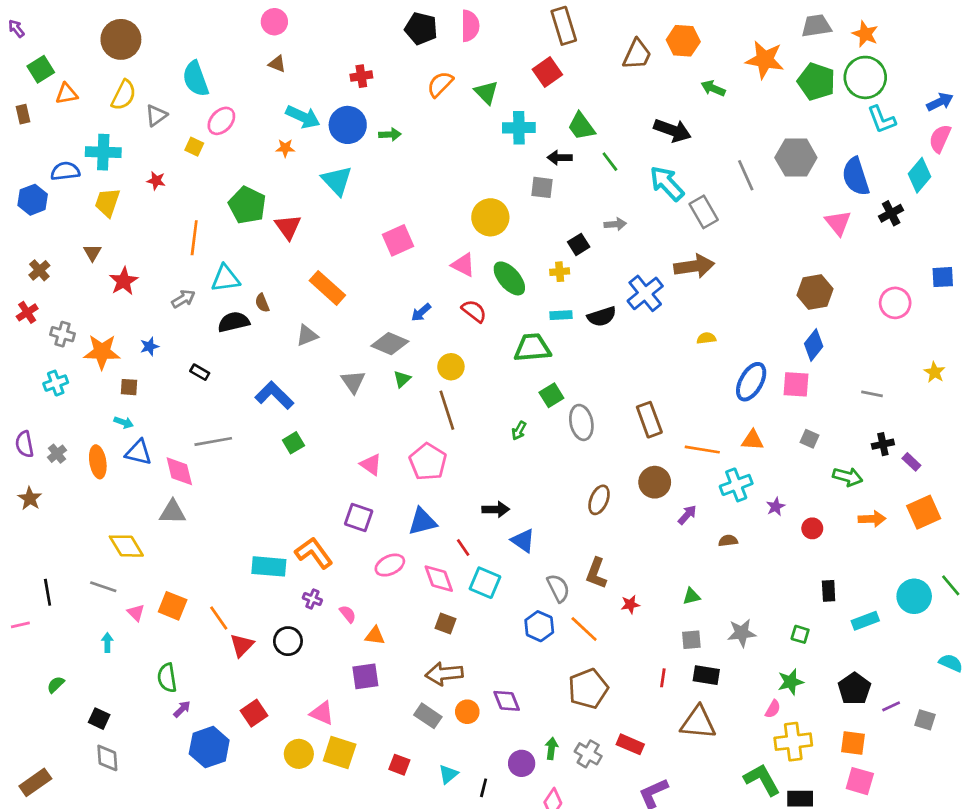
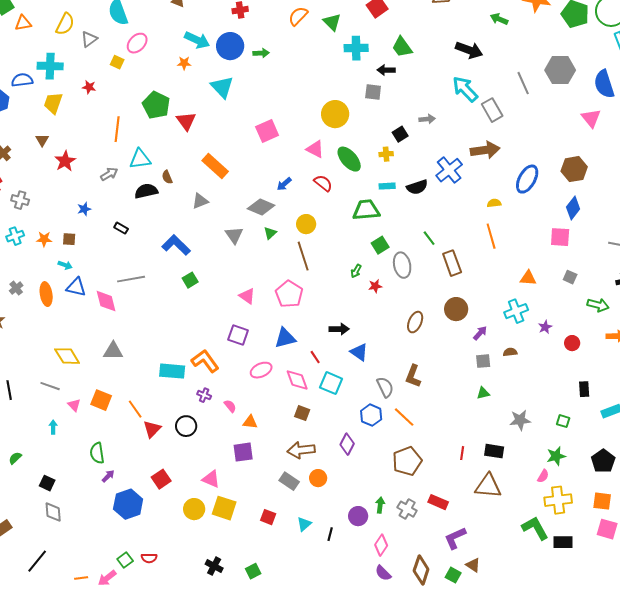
green line: (610, 162) -> (429, 238), moved
orange star: (102, 352) -> (44, 239), moved, size x0.6
blue ellipse: (751, 382) -> (527, 179), moved
orange line: (702, 450) -> (491, 236), moved, turned 65
gray triangle: (173, 512) -> (113, 351), moved
red star: (630, 604) -> (375, 286), moved
gray square: (691, 640) -> (483, 361), moved
purple diamond: (507, 701) -> (347, 444), moved, turned 50

